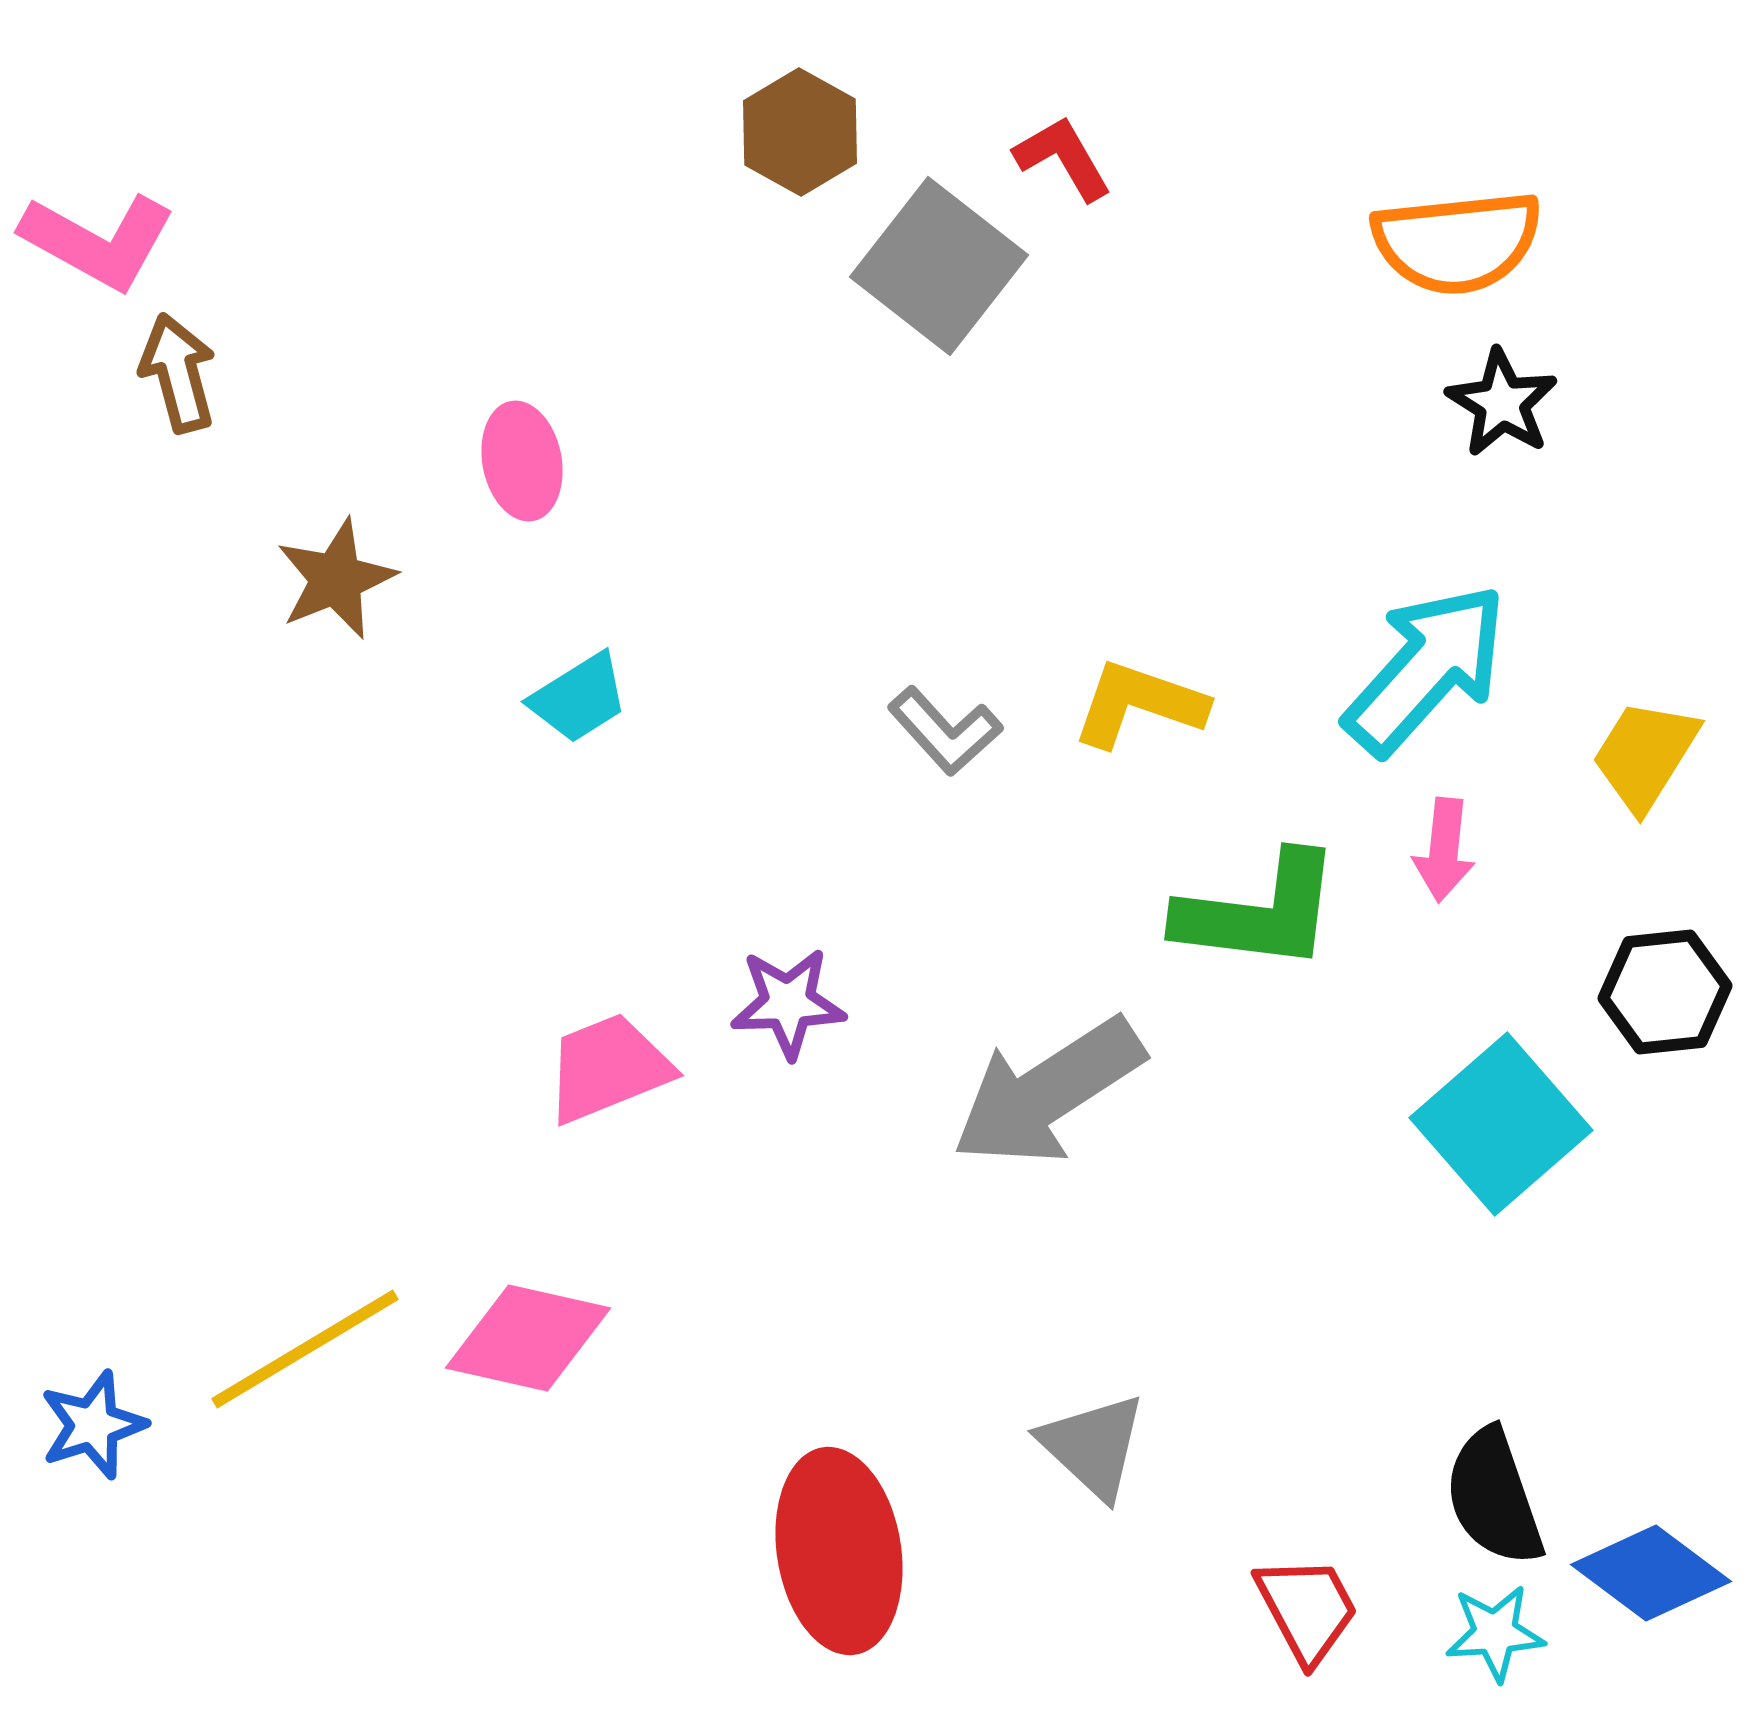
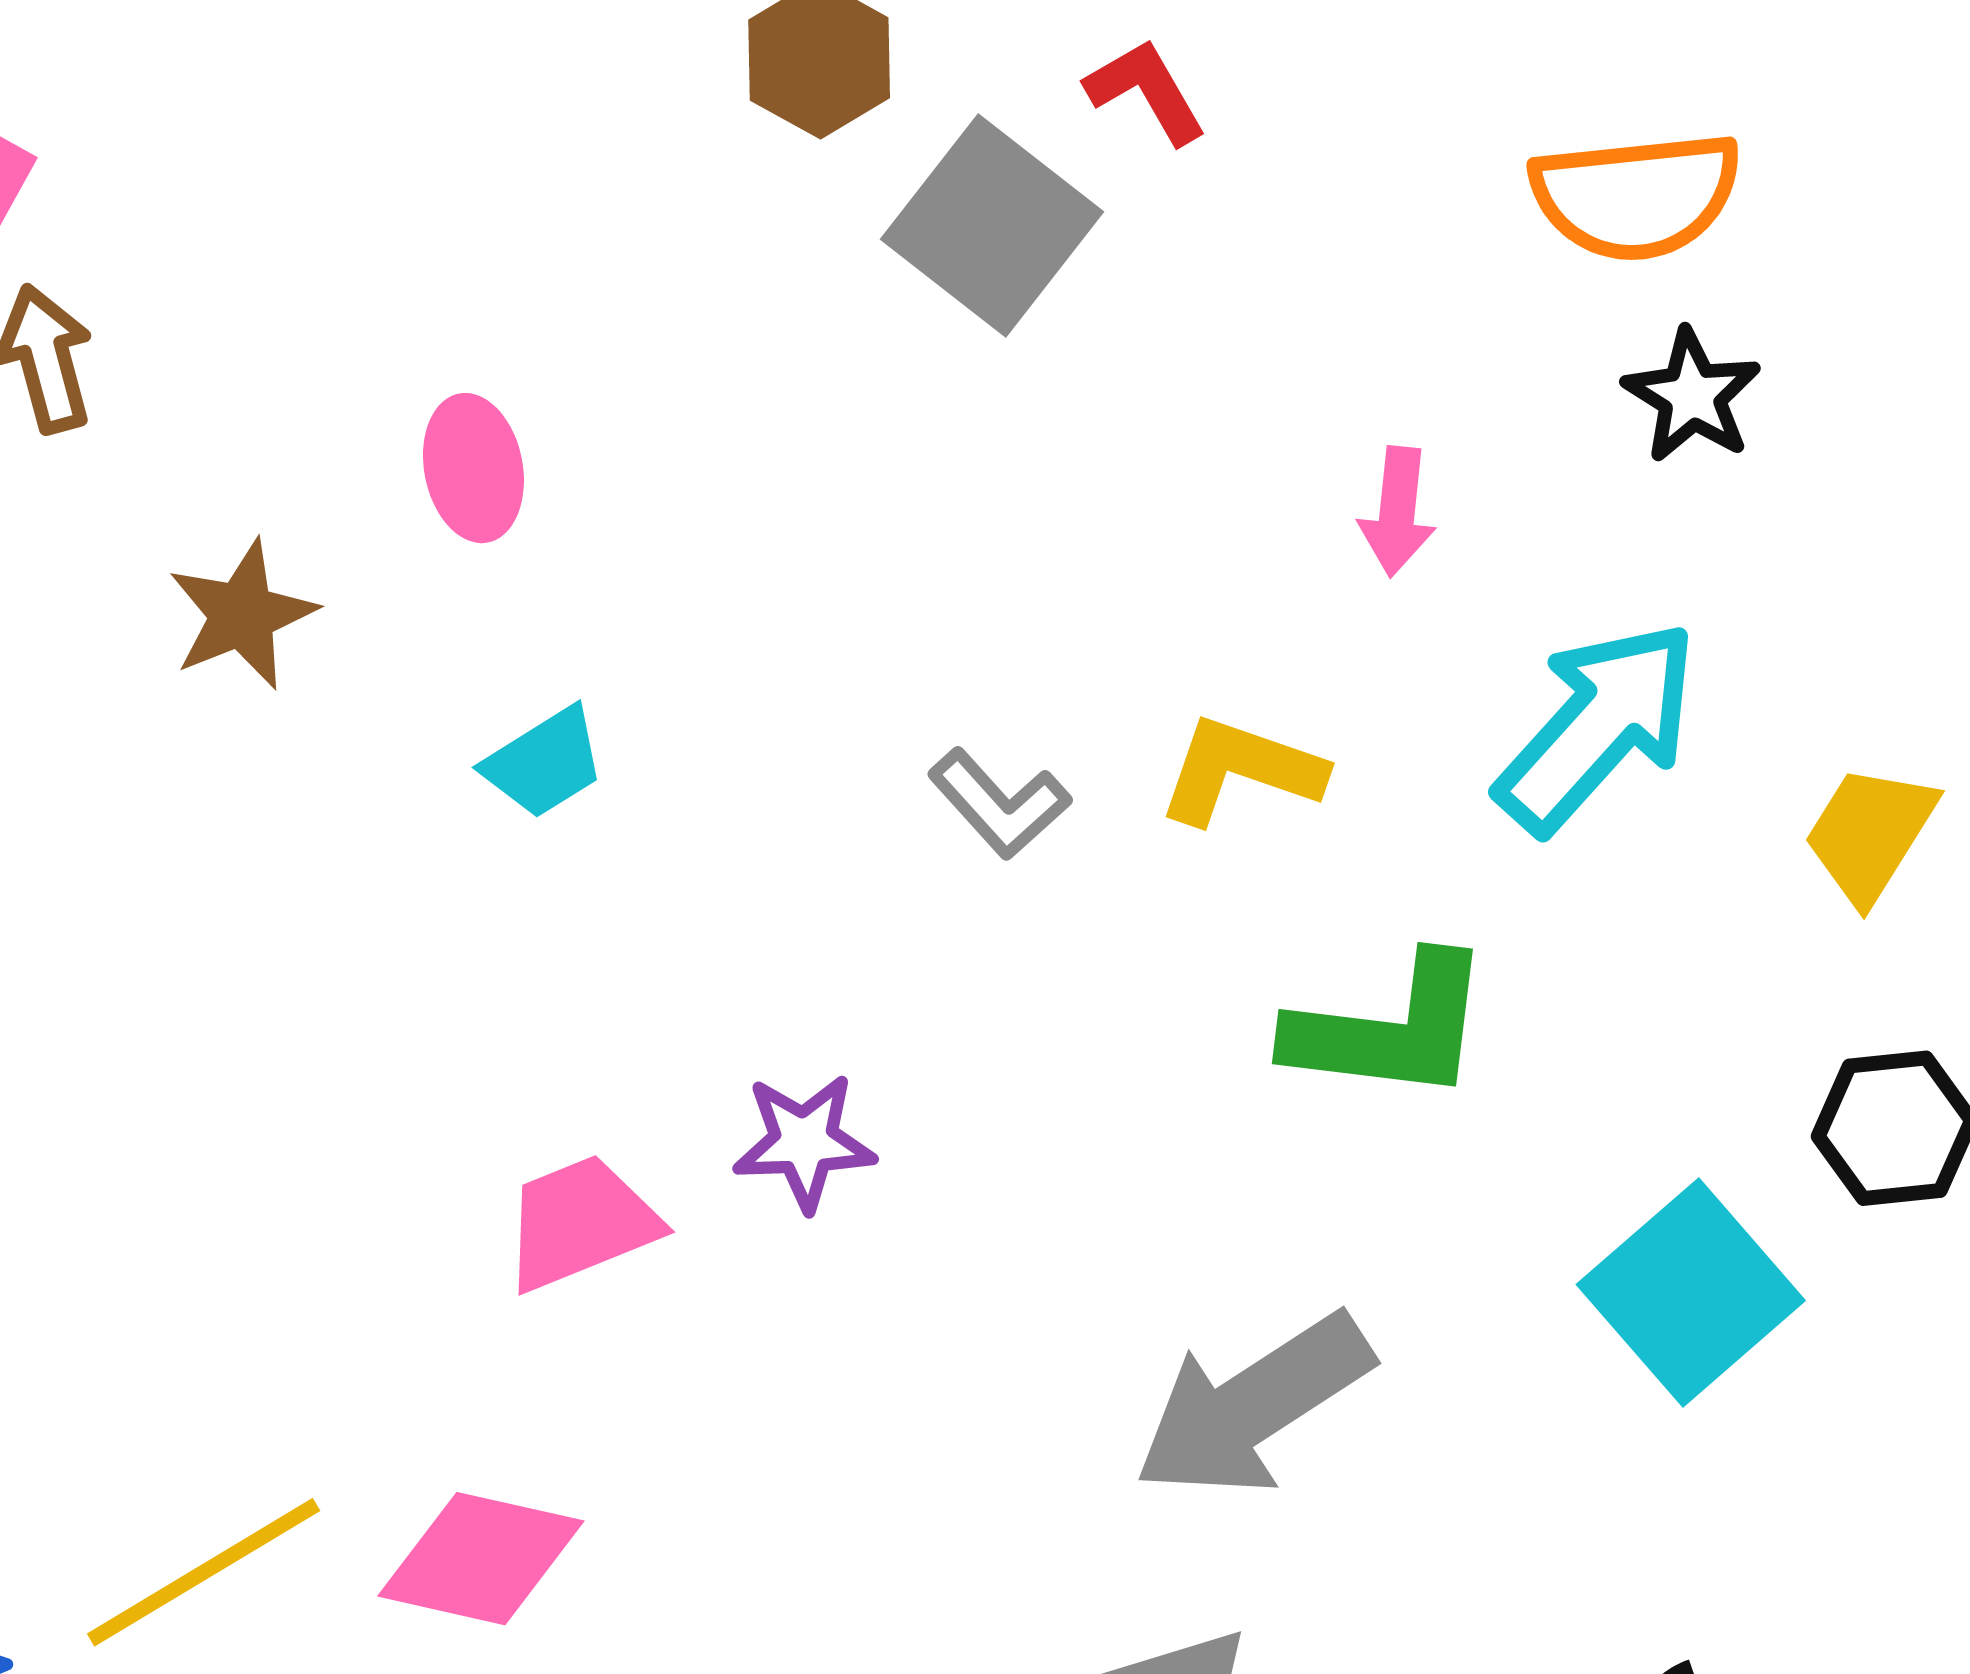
pink arrow: (1444, 850) -> (1397, 512), moved
gray arrow: (1048, 1092) -> (1253, 1406), moved

